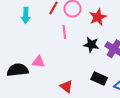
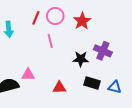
black star: (91, 45) -> (81, 59), moved
red triangle: (66, 87) -> (59, 88), moved, turned -32

